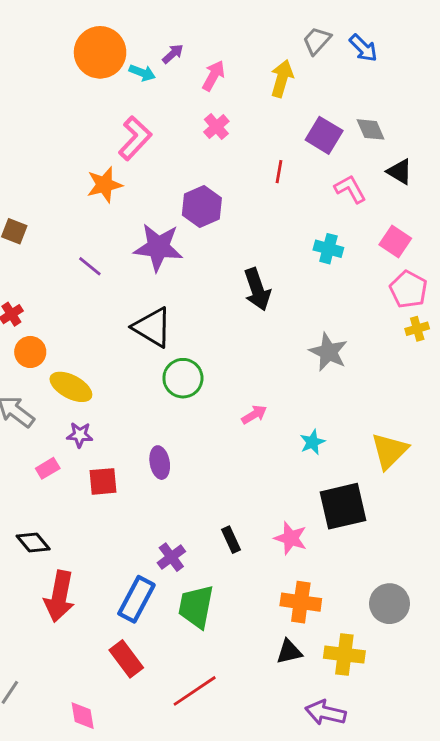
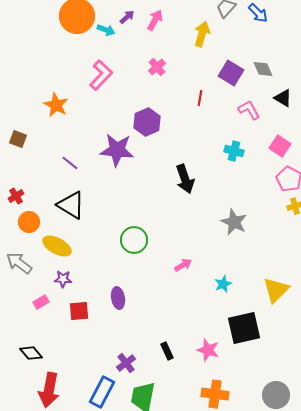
pink arrow: (214, 76) -> (155, 20), moved
orange star: (104, 185) -> (56, 105), moved, turned -30
black triangle: (152, 327) -> (71, 205), moved

